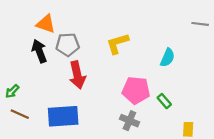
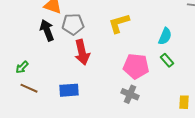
green rectangle: (164, 101) -> (167, 60), moved
blue rectangle: (63, 116) -> (69, 90), size x0.7

